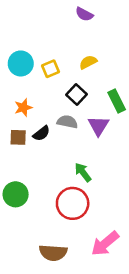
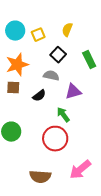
yellow semicircle: (88, 62) -> (67, 30), turned -40
orange star: (23, 108) -> (17, 65), size x1.6
purple triangle: (98, 126) -> (73, 92), moved, turned 42
black semicircle: (41, 133) -> (39, 96), moved

